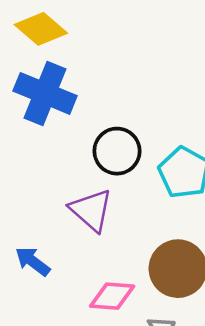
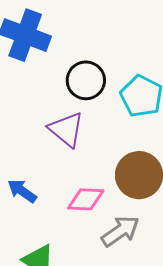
blue arrow: (33, 261) -> (22, 191), moved

